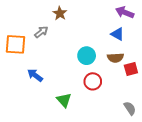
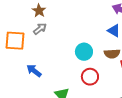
brown star: (60, 13) -> (39, 11), moved

